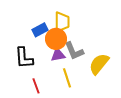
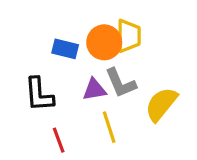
yellow trapezoid: (62, 22) -> (129, 36), moved
blue rectangle: (40, 30) -> (65, 49), turned 42
orange circle: (56, 39) -> (104, 42), moved

